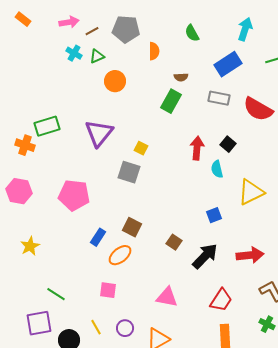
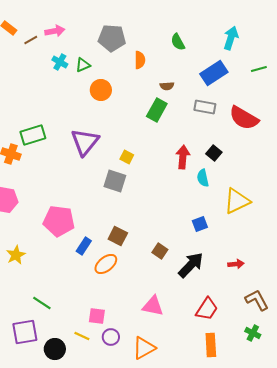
brown line: (92, 31) -> (31, 40), moved
pink pentagon: (74, 195) -> (59, 221), moved
red arrow: (250, 255) -> (236, 264), size x0.6
pink square: (108, 290) -> (97, 316), moved
yellow line: (96, 327) -> (82, 336), turned -35

